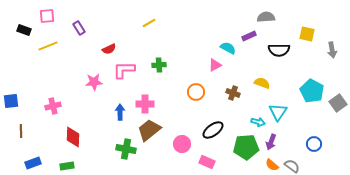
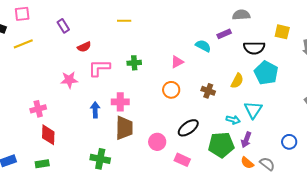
yellow line: (149, 23) -> (124, 21), turned 32
purple rectangle: (79, 28) -> (63, 26), moved
pink triangle: (215, 65) -> (177, 62), moved
yellow semicircle: (262, 83) -> (237, 81), turned 98
cyan pentagon: (312, 91) -> (266, 73), moved
pink cross: (53, 106) -> (38, 109), moved
brown trapezoid: (149, 130) -> (124, 128), turned 130
green cross: (126, 149) -> (100, 159), moved

